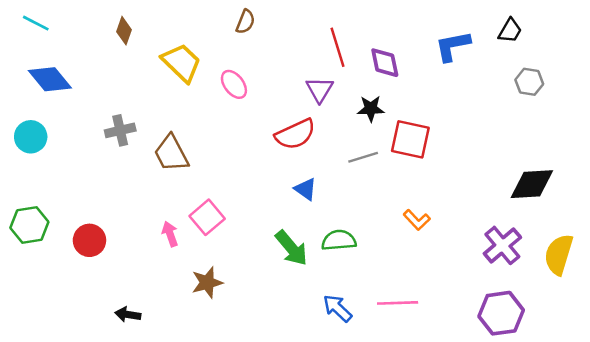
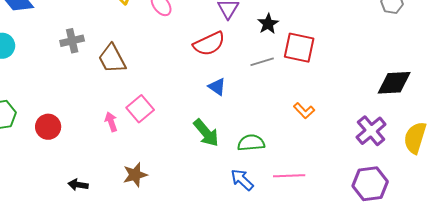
black star: (371, 109) -> (268, 24), turned -30
green semicircle: (339, 240) -> (251, 143), moved
brown star: (207, 283) -> (135, 175), moved

